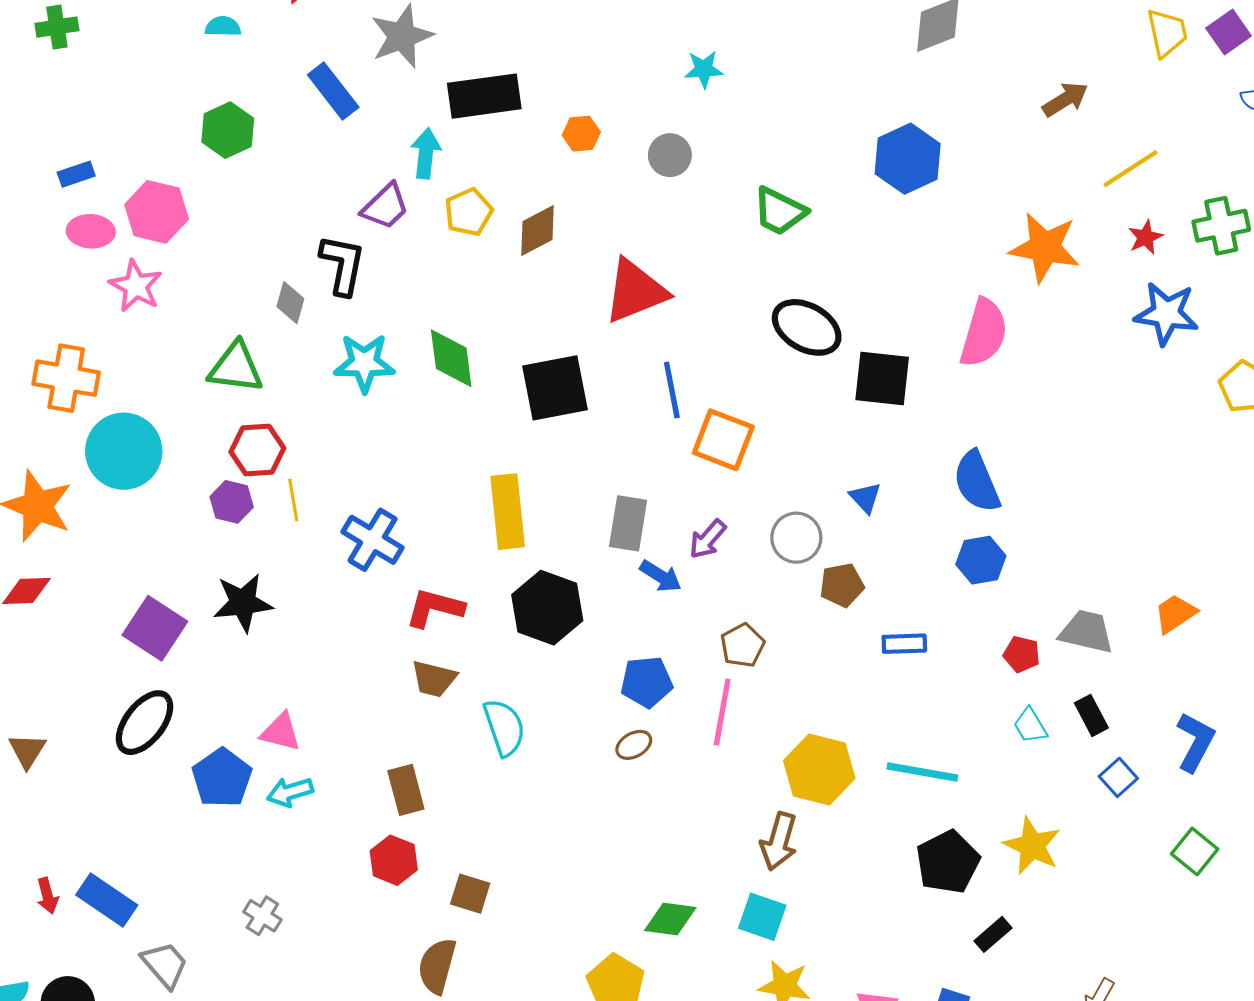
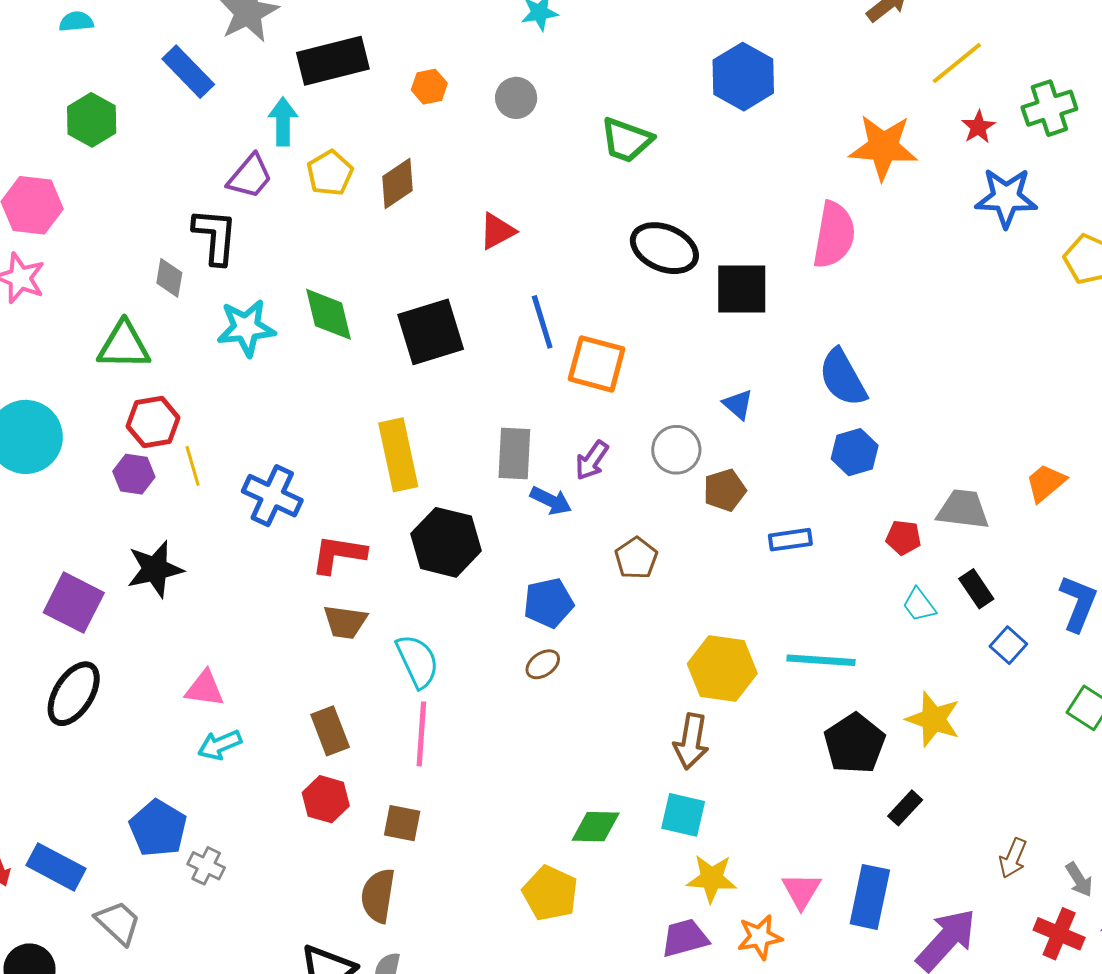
red triangle: (635, 291) -> (497, 231), size x0.6
pink line: (722, 712) -> (421, 734), moved
blue pentagon: (222, 778) -> (158, 828), moved

